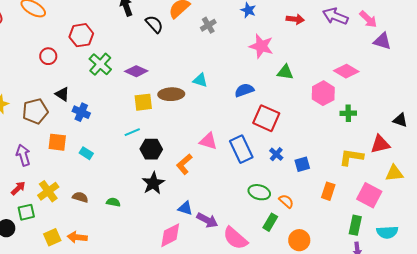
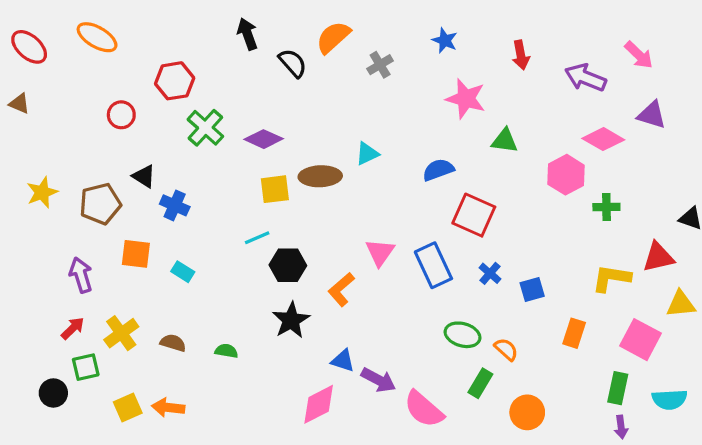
purple arrow: (335, 16) -> (585, 78), moved
red arrow: (295, 19) -> (521, 55), turned 72
purple triangle: (382, 41) -> (652, 115), moved
cyan triangle: (200, 80) -> (367, 154), turned -42
pink triangle: (208, 141) -> (380, 252), turned 48

